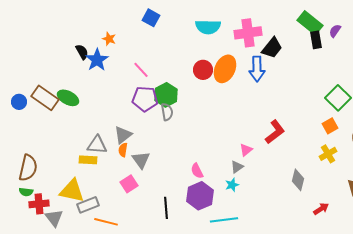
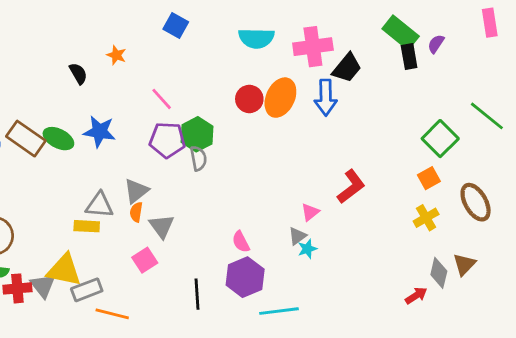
blue star: (97, 60) -> (99, 131), moved, turned -30
gray diamond: (298, 180) -> (439, 273), moved
cyan star: (232, 185) -> (307, 249), moved
gray triangle: (54, 218) -> (43, 286), moved

